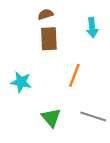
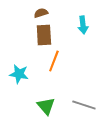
orange line: (74, 75) -> (54, 61), moved

